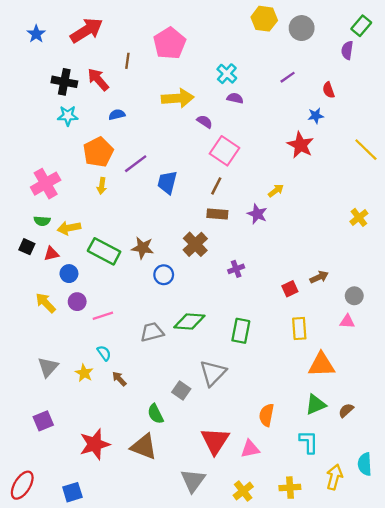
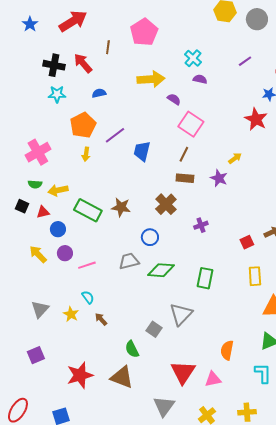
blue circle: (164, 275) -> (150, 237), moved
gray trapezoid: (152, 332) -> (129, 261), moved

